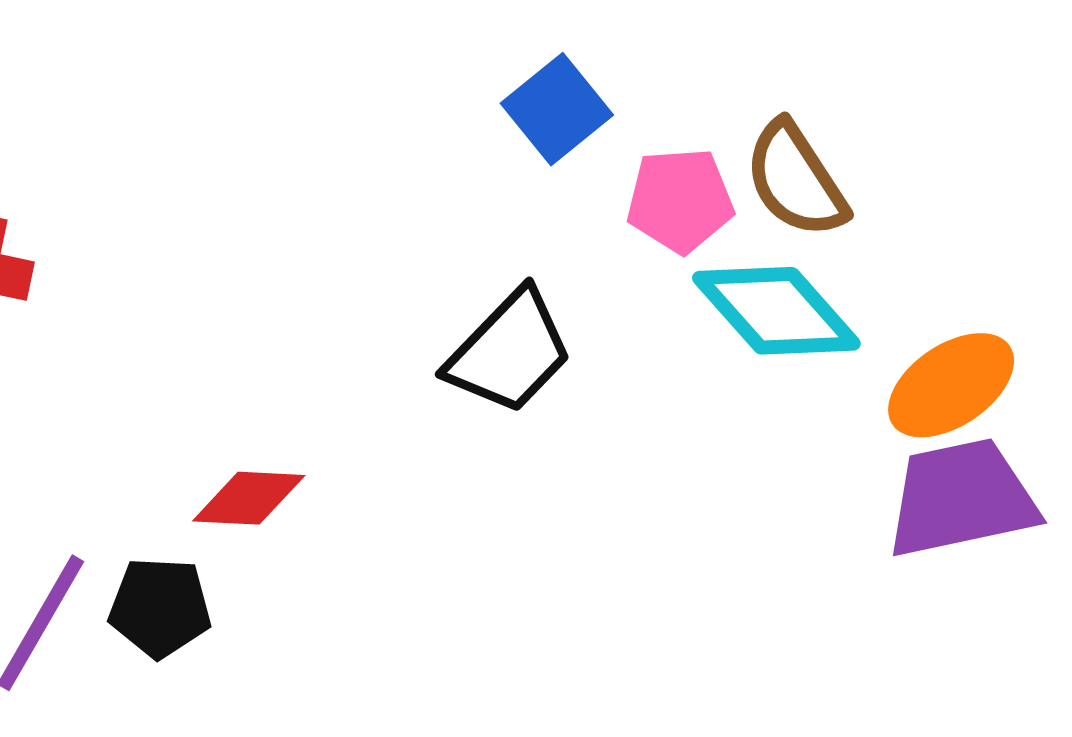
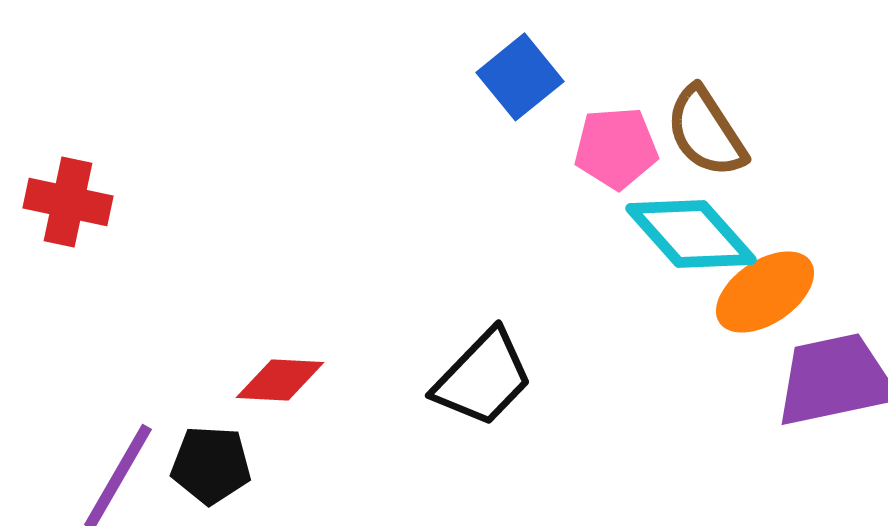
black trapezoid: (509, 352) -> (483, 378), moved
orange ellipse: (951, 385) -> (765, 292), moved

